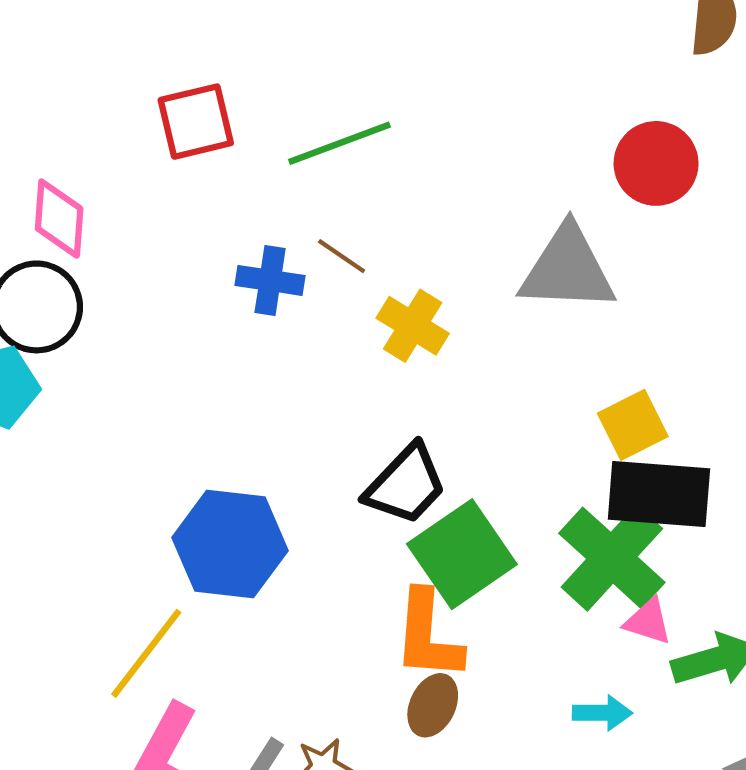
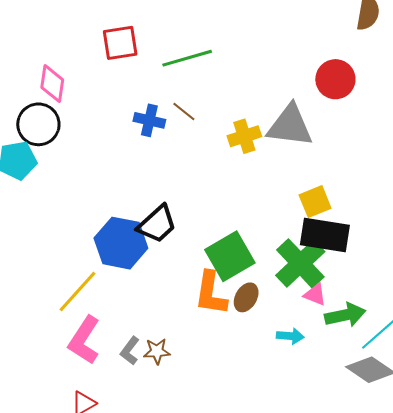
yellow cross: (413, 326) -> (244, 136), moved, turned 36
black trapezoid: (406, 485) -> (157, 224), moved
brown ellipse: (433, 705) -> (246, 297), moved

